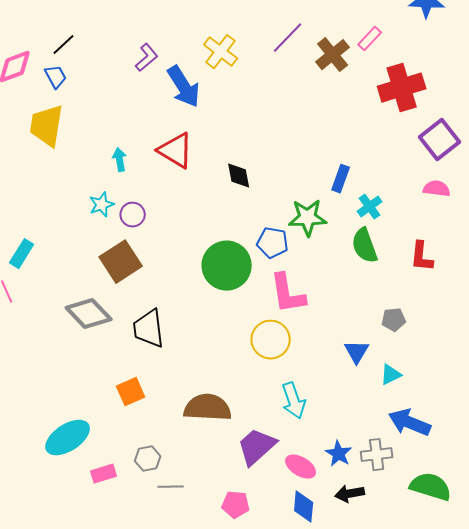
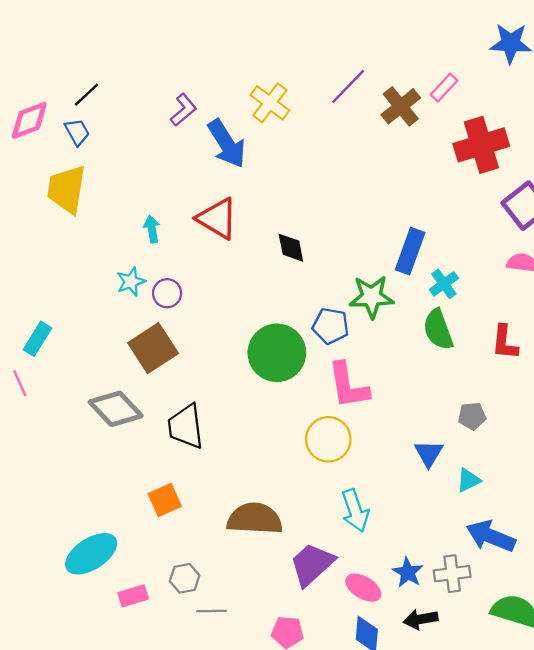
blue rectangle: (341, 179) -> (410, 251), size x1.4

